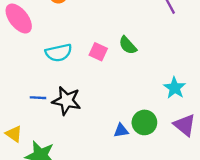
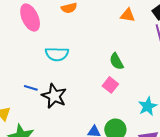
pink square: (98, 52) -> (110, 85), moved

